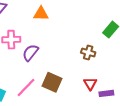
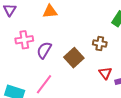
brown square: (52, 82) -> (74, 58), moved, turned 30

